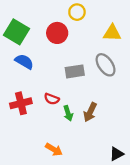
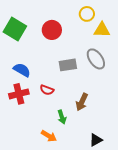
yellow circle: (77, 12) -> (87, 14), moved
blue semicircle: (24, 62) -> (22, 70), moved
green arrow: (68, 113) -> (62, 117), moved
black triangle: (117, 154) -> (96, 140), moved

